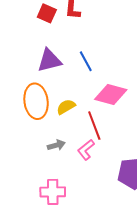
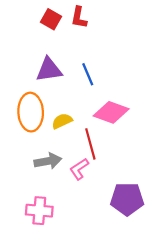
gray arrow: (56, 145) -> (48, 161), size x1.4

